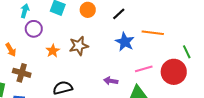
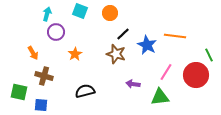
black line: (119, 14) -> (123, 34), moved
brown star: (79, 46) -> (116, 54), moved, turned 30
pink line: (144, 69) -> (166, 72), turned -42

